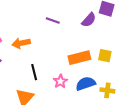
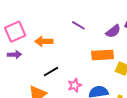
orange rectangle: (79, 58) -> (103, 55), moved
black line: (34, 72) -> (51, 72), turned 63

